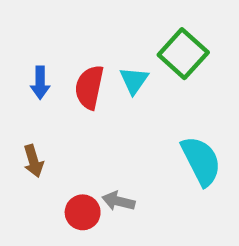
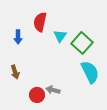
green square: (183, 54) -> (82, 43), moved
red semicircle: (89, 87) -> (40, 22), moved

